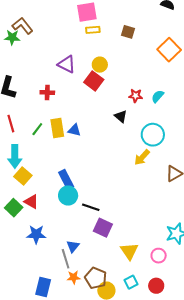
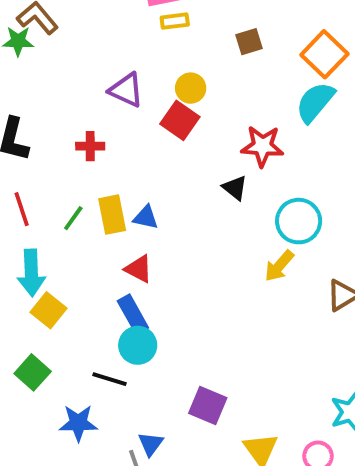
brown square: (128, 32) -> (249, 42), moved, turned -32
red star: (136, 96) -> (262, 146), size x1.5
cyan semicircle: (158, 96) -> (315, 102), moved, size x1.6
red triangle: (31, 202) -> (139, 269), moved
black line: (91, 207) -> (109, 379), moved

